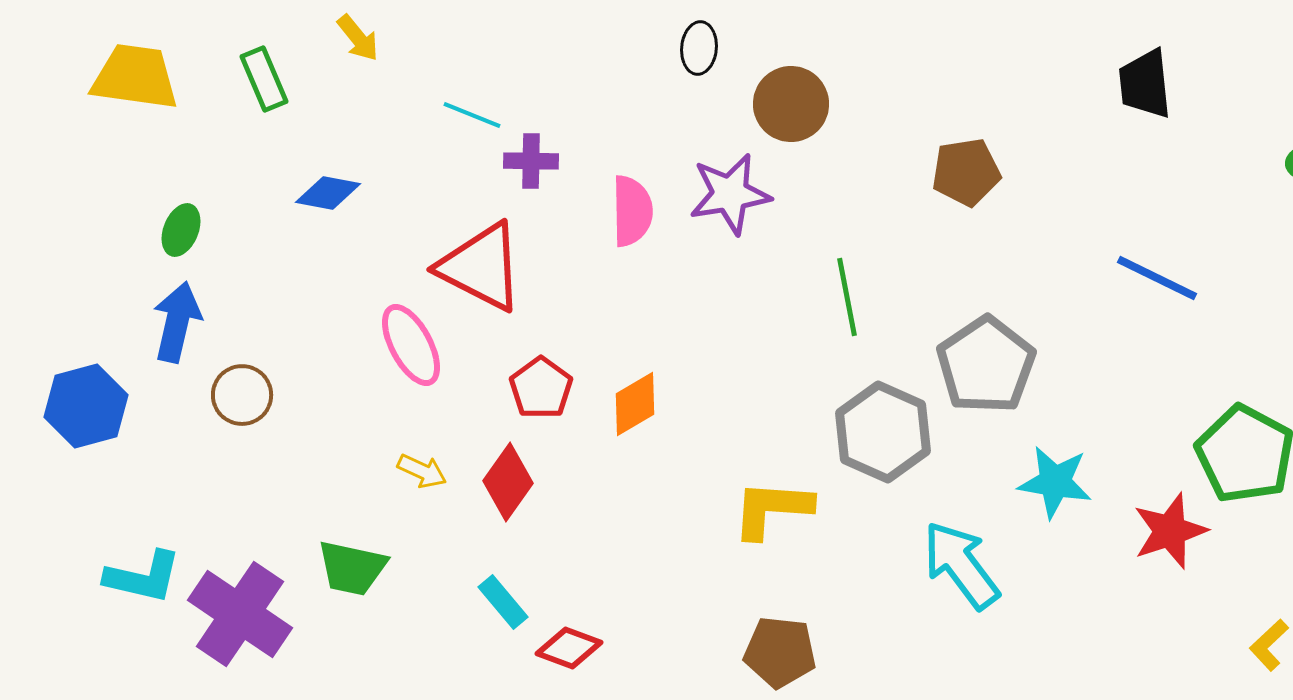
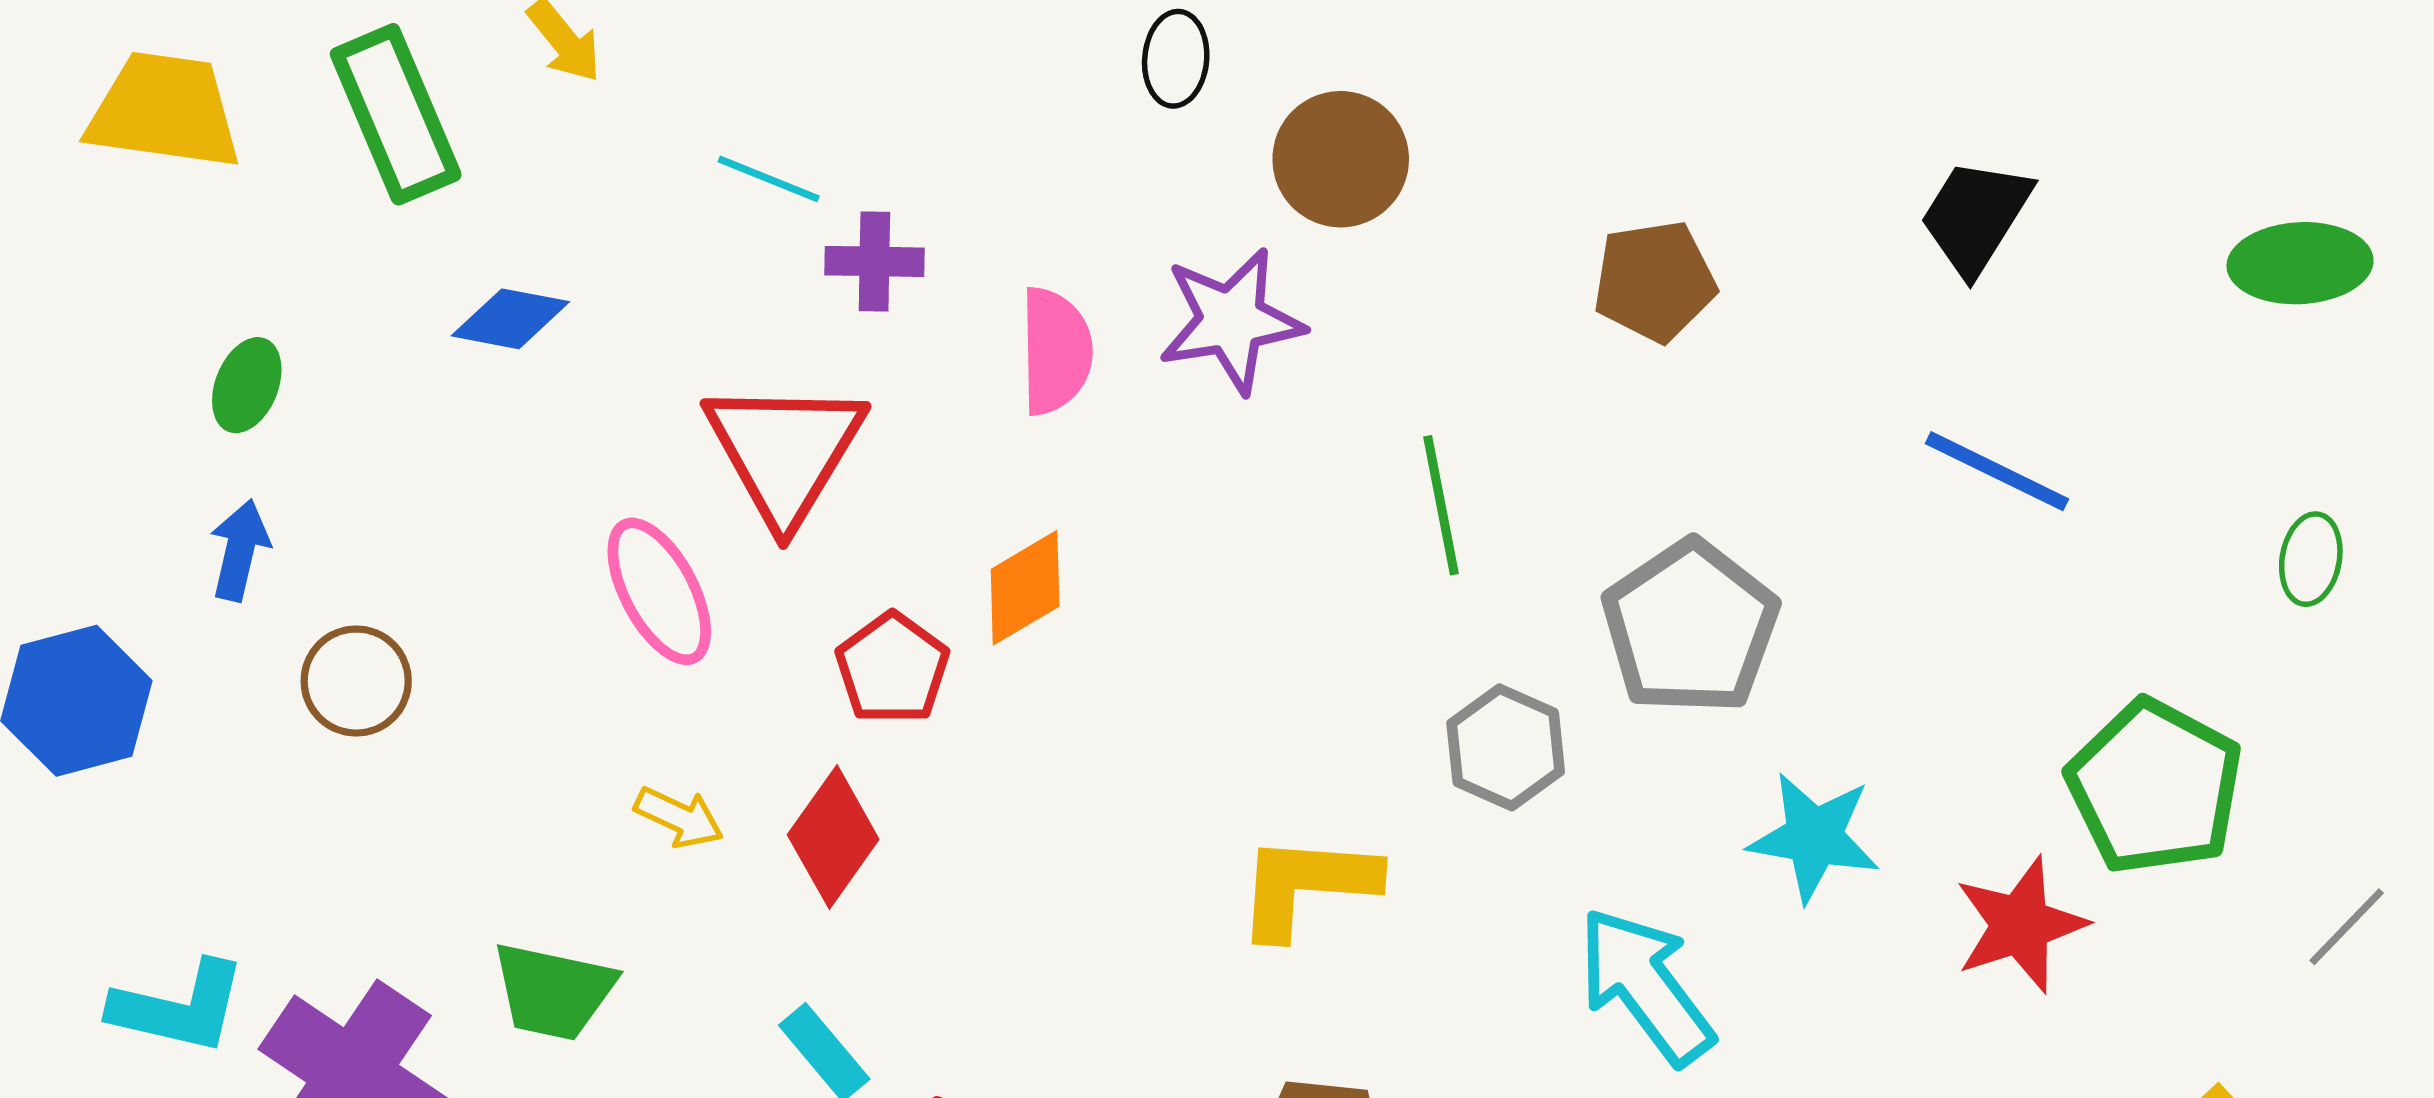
green rectangle: (264, 79) -> (396, 114), size x1.5
black trapezoid: (1145, 84) -> (1975, 217), moved, turned 38
red triangle: (481, 267) -> (785, 451), turned 34
blue arrow: (177, 322) -> (240, 550), size x0.7
orange diamond: (635, 404) -> (1025, 588), moved
gray hexagon: (883, 432) -> (1506, 747), size x0.7

